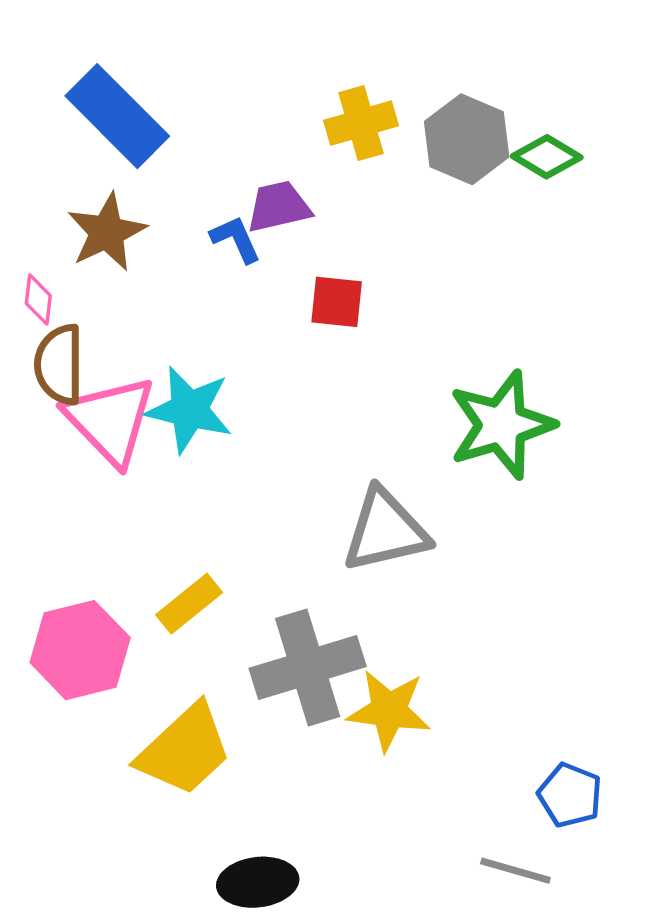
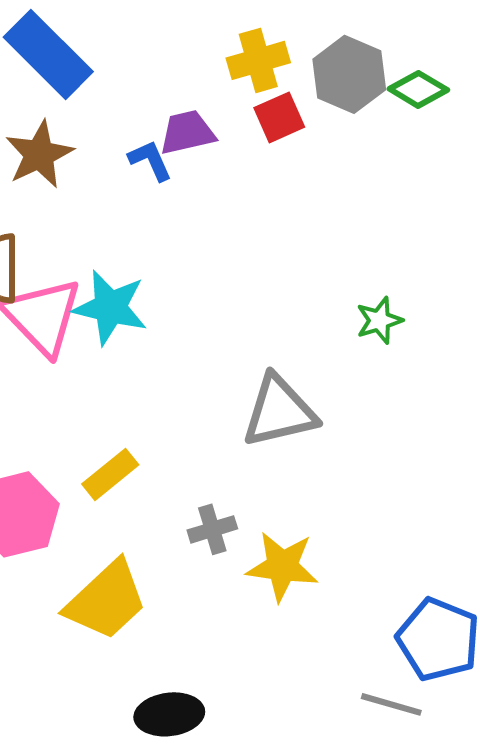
red square: (337, 302) -> (279, 117), moved, turned -30
green star: (501, 425) -> (379, 320), size x0.5
gray cross: (308, 667) -> (212, 529), size x0.5
blue pentagon: (570, 795) -> (438, 639), size x1.5

